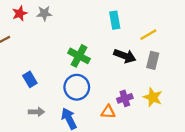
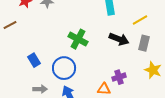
blue circle: (77, 87) -> (64, 68), moved
yellow star: (153, 97) -> (153, 70), moved

